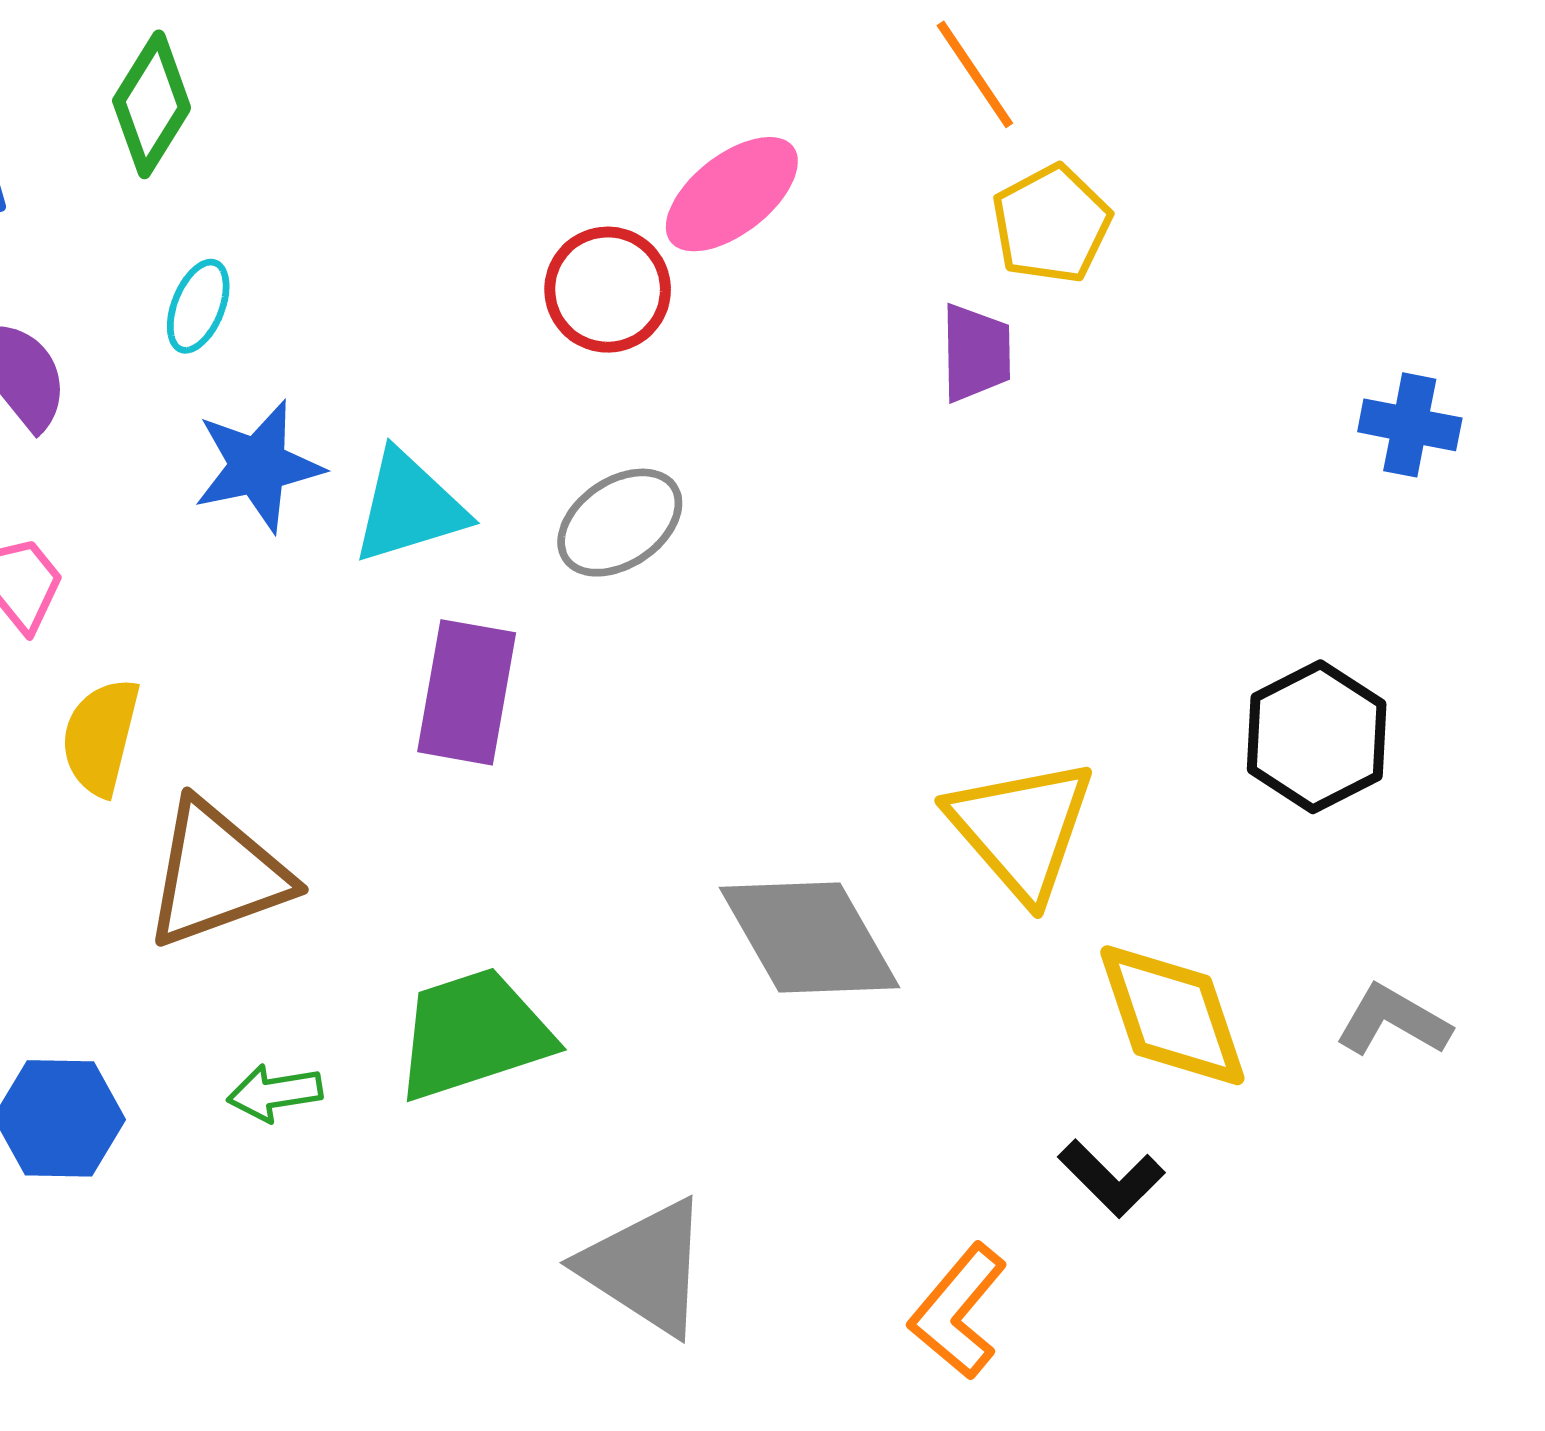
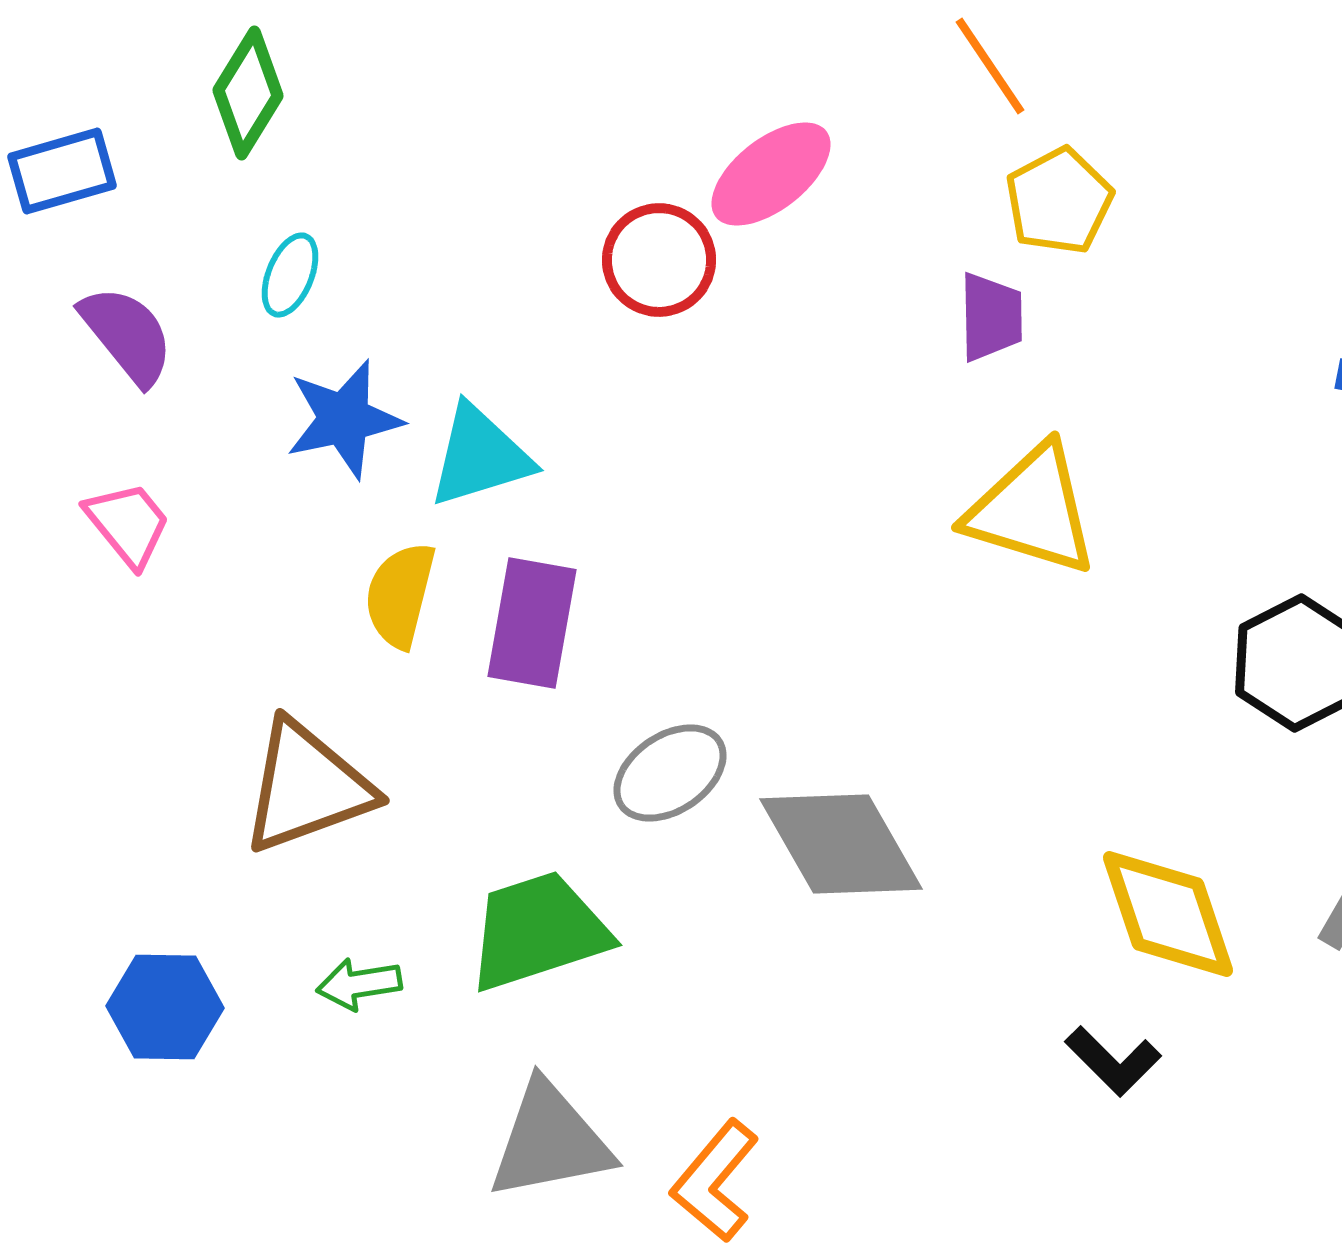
gray ellipse: (620, 523) -> (670, 773), moved
yellow semicircle: (101, 737) -> (400, 595), moved
yellow triangle: (1021, 829) -> (1032, 510), moved, turned -32
gray triangle: (645, 1267) -> (550, 1141), moved, turned -44
orange L-shape: (958, 1311) -> (715, 1181), moved

